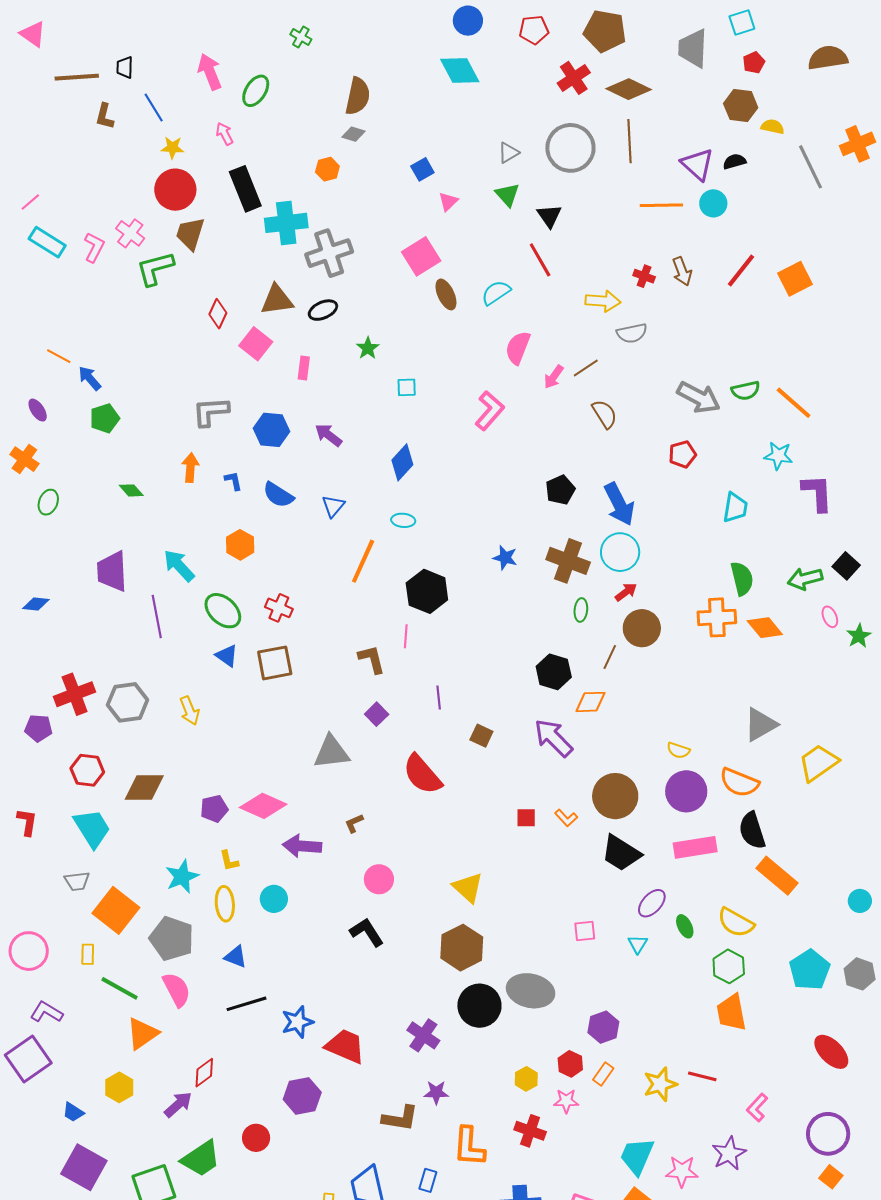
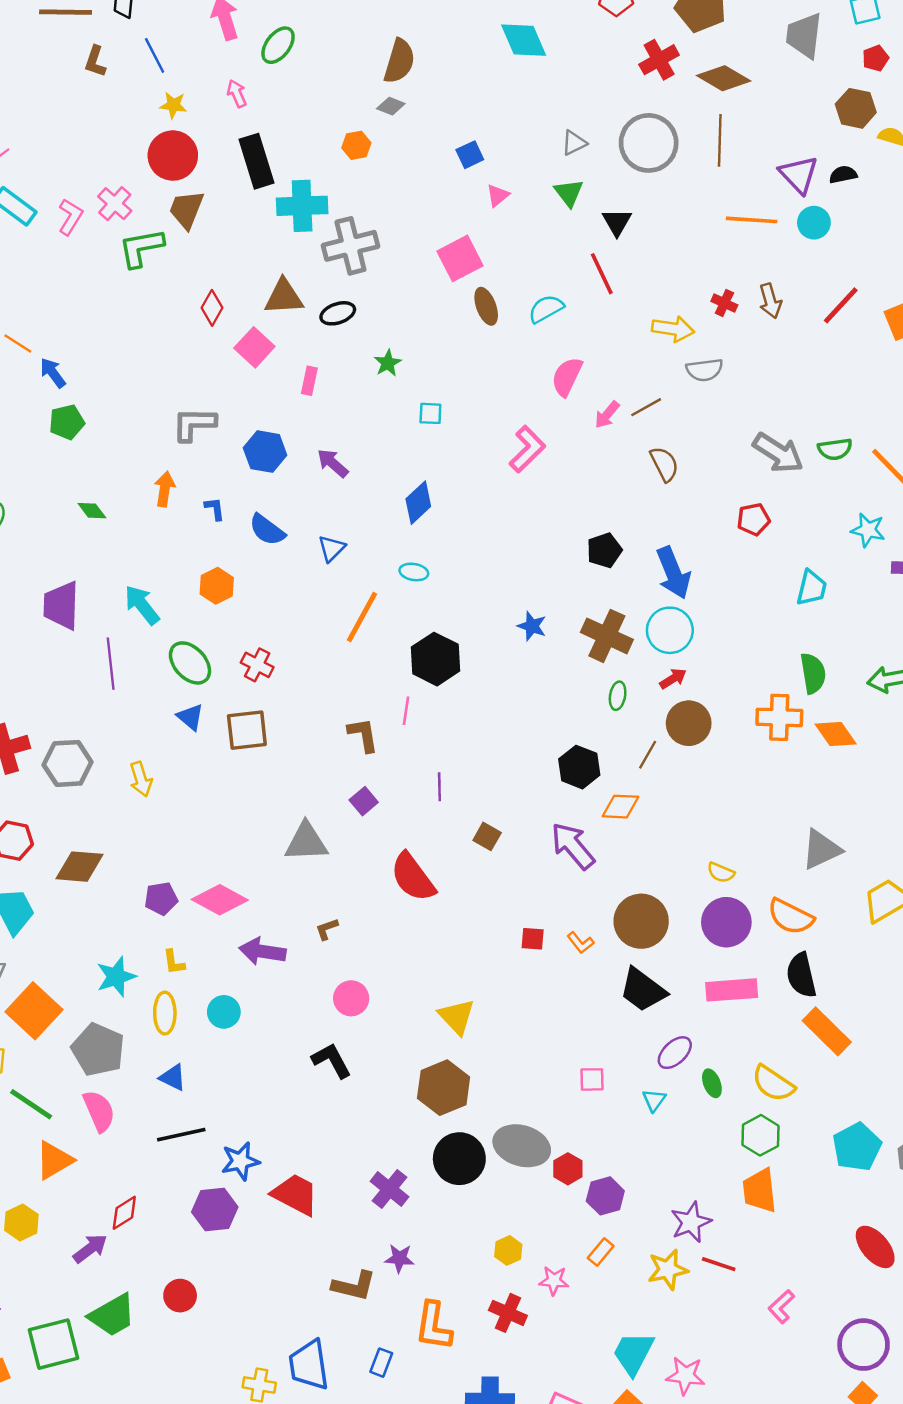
red hexagon: (570, 1064) -> (568, 1169), moved
purple hexagon: (302, 1096) -> (215, 1209), moved
purple star: (729, 1153) -> (691, 1222), moved

